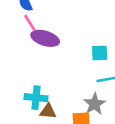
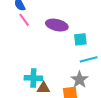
purple ellipse: (45, 38) -> (57, 25), moved

